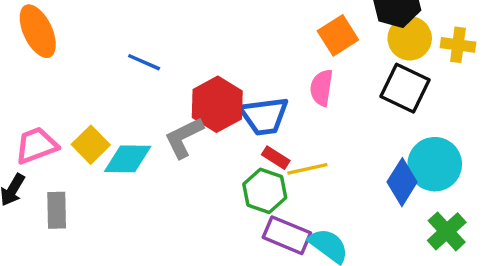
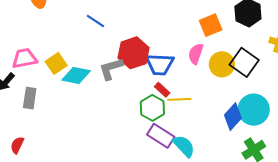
yellow circle: (410, 38) -> (222, 64), moved

